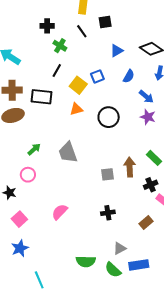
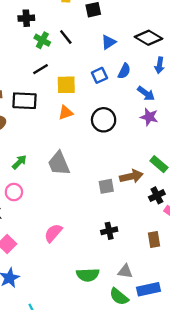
black line: (82, 31) -> (66, 37), moved
black line: (57, 70) -> (40, 69), turned 32
blue square: (97, 76) -> (99, 75), moved
yellow square: (78, 85) -> (66, 85), turned -36
brown arrow: (130, 167) -> (131, 176), turned 84
brown rectangle: (146, 222) -> (154, 240), turned -56
gray triangle: (120, 248) -> (125, 271), turned 40
green semicircle: (86, 261) -> (88, 275), moved

